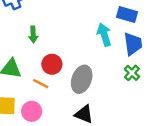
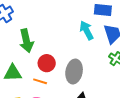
green arrow: (33, 34) -> (26, 41), size x1.6

